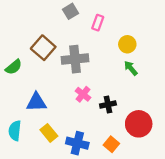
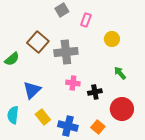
green arrow: (131, 68) -> (120, 73), moved
pink cross: (83, 94) -> (73, 83), turned -32
blue triangle: (36, 102) -> (32, 90), turned -42

